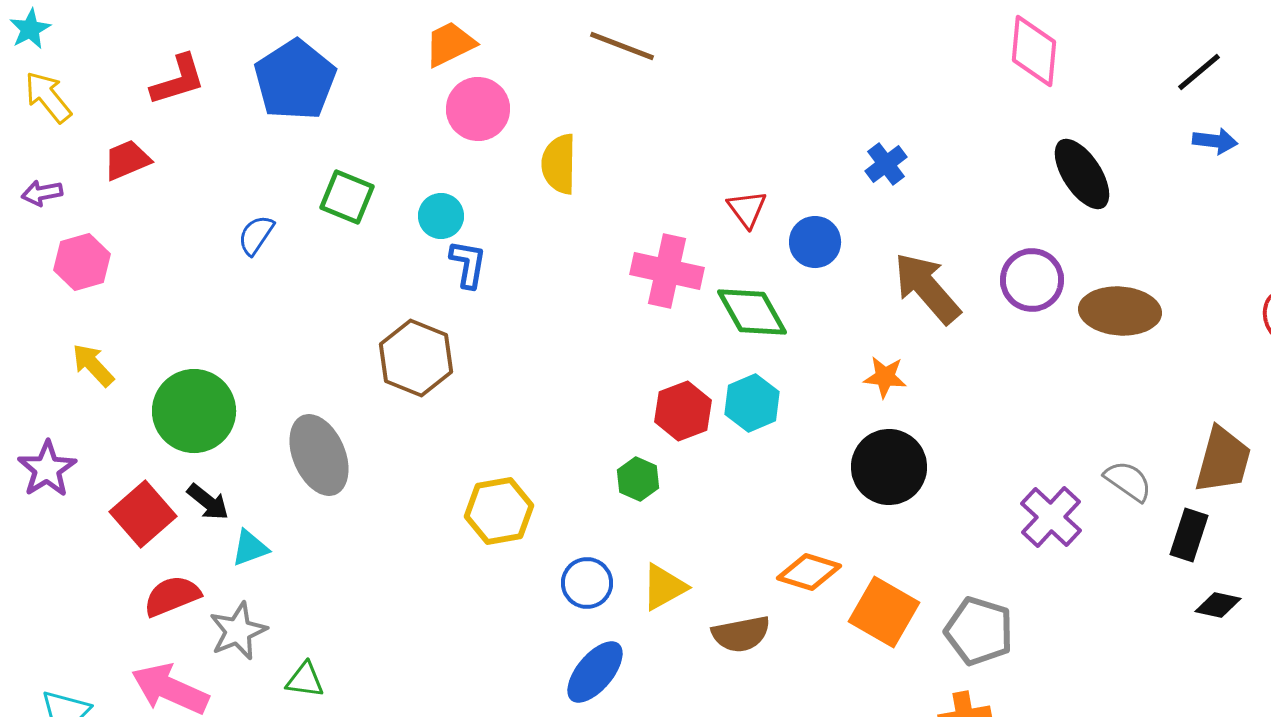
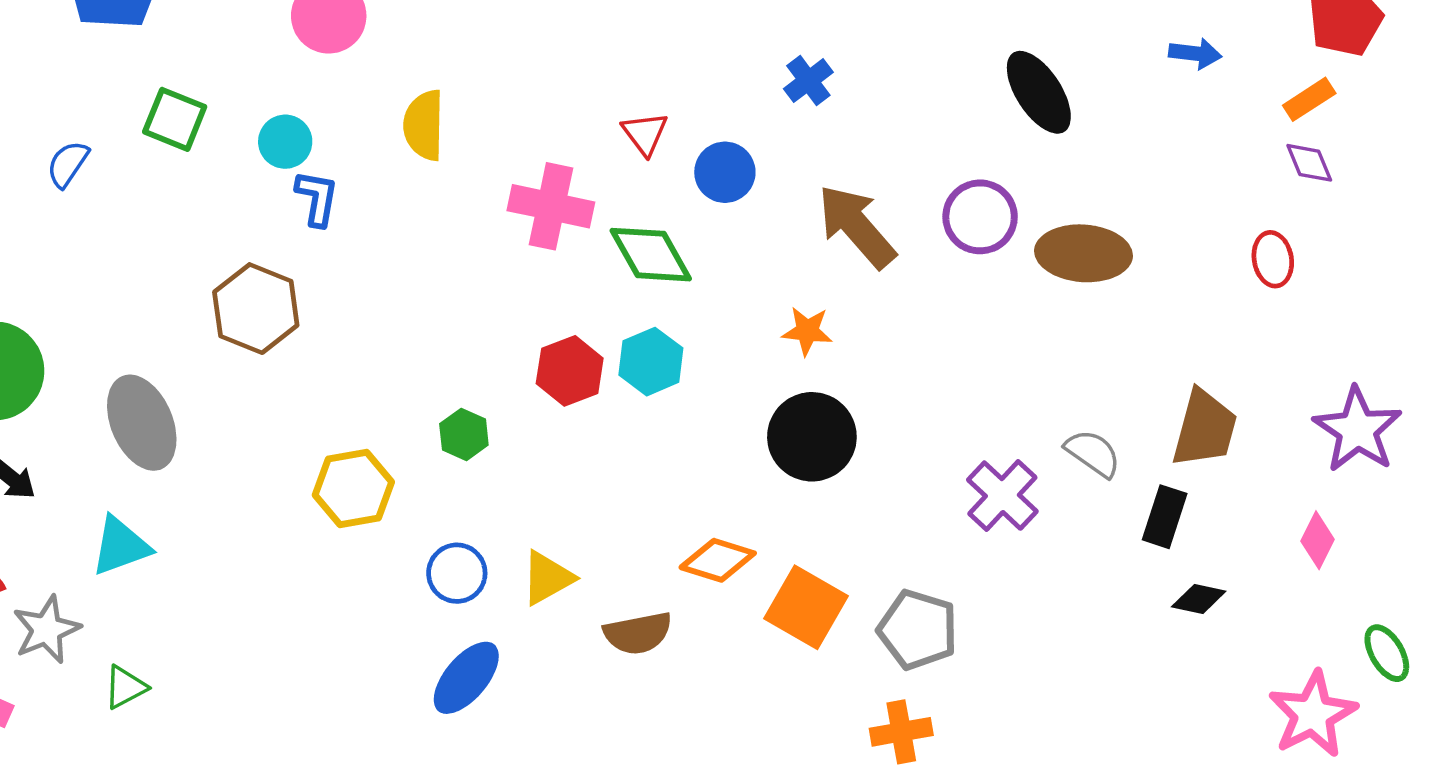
yellow semicircle: (559, 164) -> (424, 125), moved
green hexagon: (638, 479) -> (464, 434), moved
cyan triangle: (250, 548) -> (121, 546), moved, size x1.4
green triangle: (305, 680) -> (125, 687), turned -36

